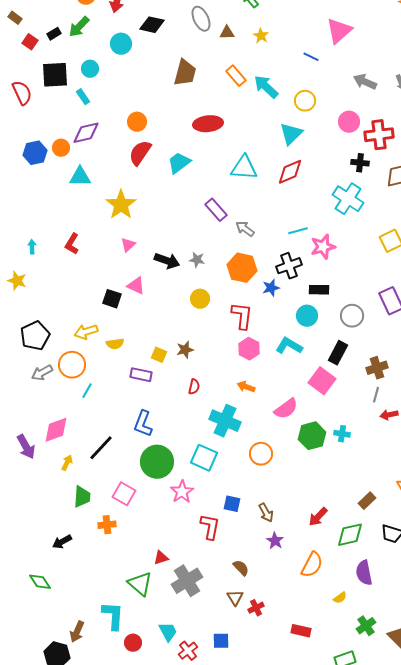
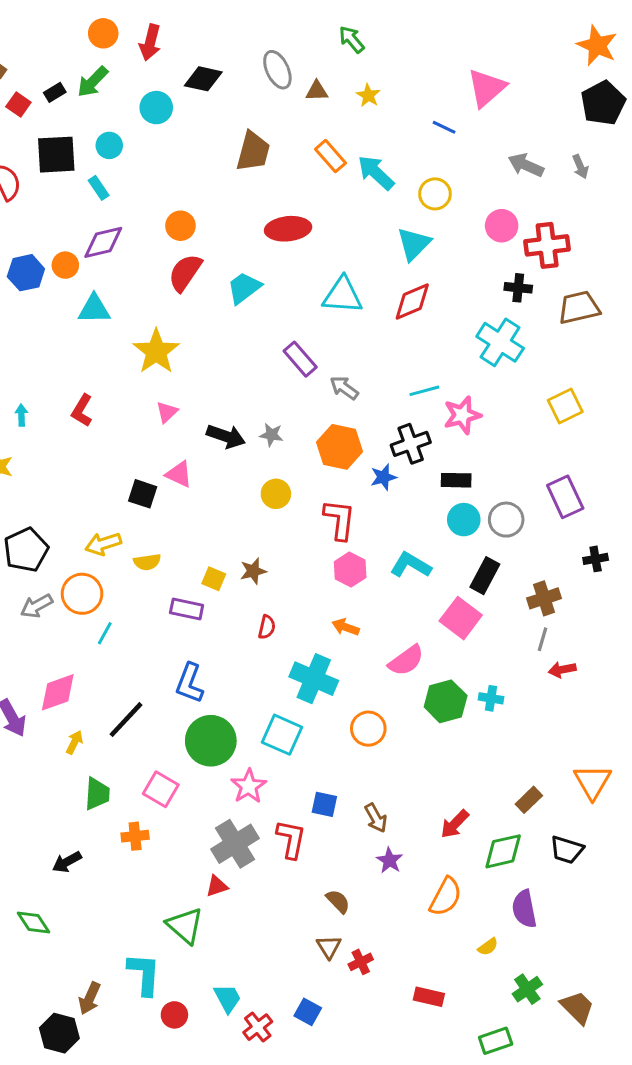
cyan circle: (307, 316) -> (464, 520), moved
gray cross: (187, 581) -> (235, 844), moved
blue square: (221, 641) -> (308, 1012), turned 30

